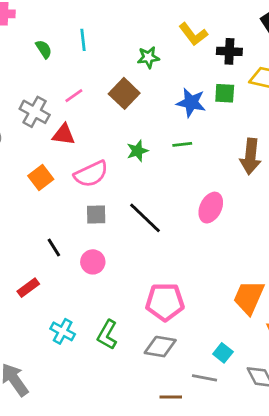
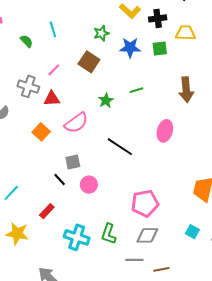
blue star: (191, 103) -> (130, 48), moved
gray square: (96, 215) -> (73, 162), moved
cyan cross: (63, 331) -> (77, 237), size x1.4
gray line: (204, 378) -> (134, 260), moved

